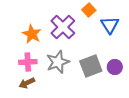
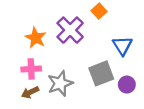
blue triangle: (110, 25) -> (122, 46), moved
gray star: (58, 62) -> (60, 83), moved
purple circle: (115, 67) -> (127, 85), moved

